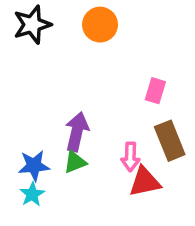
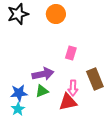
pink rectangle: (155, 91) -> (71, 53), moved
purple arrow: (77, 132) -> (43, 74), turned 65
red triangle: (145, 182) -> (68, 102), moved

